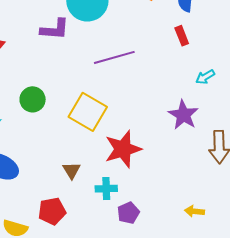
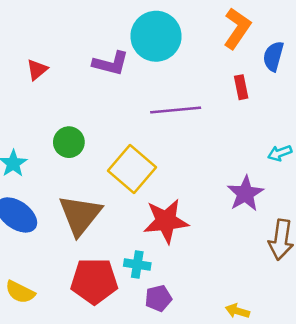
red rectangle: (182, 36) -> (241, 87), moved
brown triangle: (72, 170) -> (80, 215), moved, size x2.0
red pentagon: (52, 211) -> (94, 281), moved, size x1.4

